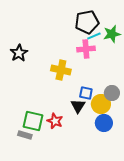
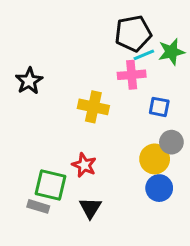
blue square: (86, 93) -> (159, 107), moved
black triangle: (78, 106) -> (90, 208), moved
red star: (55, 121) -> (84, 165), moved

